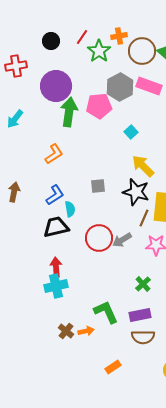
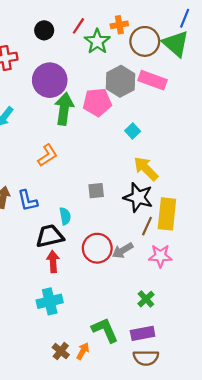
blue L-shape: (55, 195) -> (28, 201), moved, turned 110
red arrow: (56, 267) -> (53, 261), moved
orange arrow: (86, 331) -> (83, 351), turned -49

